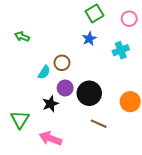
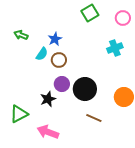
blue star: (89, 39) -> (55, 39), moved
cyan semicircle: (44, 72) -> (42, 54), moved
green triangle: (20, 120) -> (19, 114), turned 30

